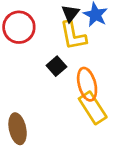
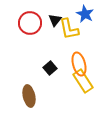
black triangle: (70, 13) -> (55, 20), moved
black square: (56, 66) -> (50, 68), moved

